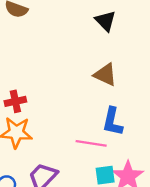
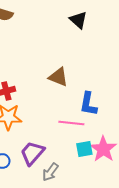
brown triangle: (105, 75) -> (58, 77), moved

